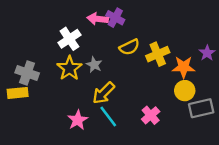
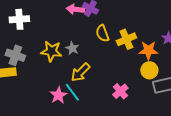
white cross: (69, 39) -> (19, 19), moved, turned 30
yellow semicircle: (129, 47) -> (102, 33), turned 96
yellow star: (69, 68) -> (51, 51), turned -30
cyan line: (108, 116) -> (72, 92), moved

